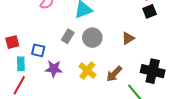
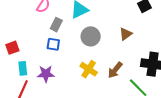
gray rectangle: (68, 36) -> (56, 25), moved
blue square: (38, 50) -> (53, 44), moved
purple star: (54, 69) -> (46, 74), moved

